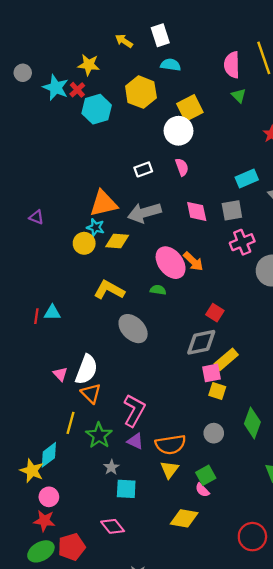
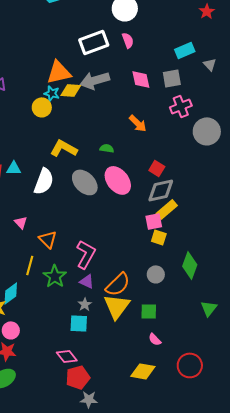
white rectangle: (143, 169) -> (94, 42), size x1.8
yellow diamond: (117, 241) -> (71, 90), moved
pink ellipse: (171, 263) -> (118, 180), moved
gray diamond: (201, 342) -> (161, 190), moved
white semicircle: (86, 369) -> (44, 181), moved
orange semicircle: (171, 445) -> (118, 284), turned -36
gray star: (111, 467) -> (85, 304), moved
yellow triangle: (169, 470) -> (117, 306), size x1.6
green square: (206, 475) -> (149, 311), turned 30
pink semicircle: (202, 490) -> (155, 339), moved
yellow diamond: (184, 518) -> (143, 371), moved
red pentagon: (72, 547) -> (78, 377), moved

